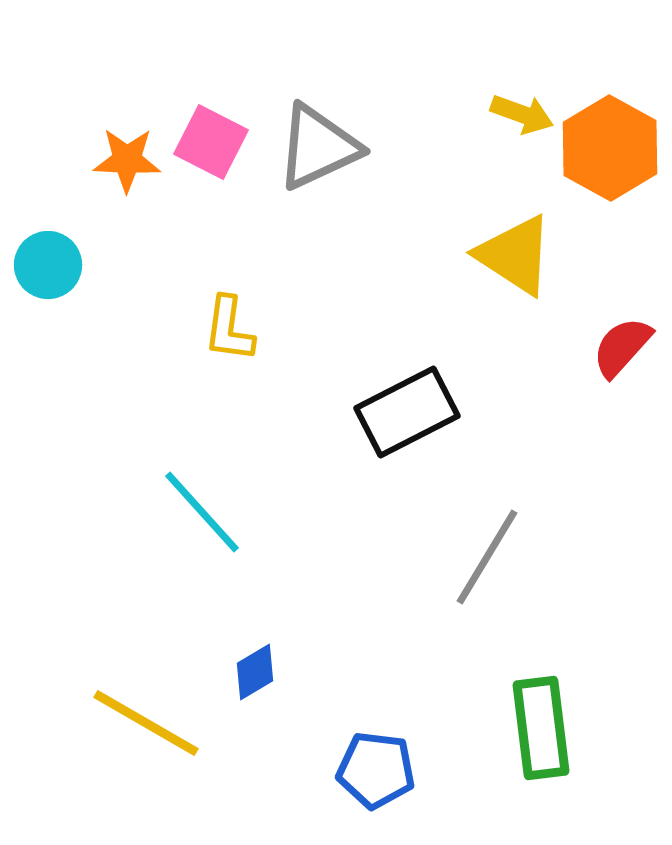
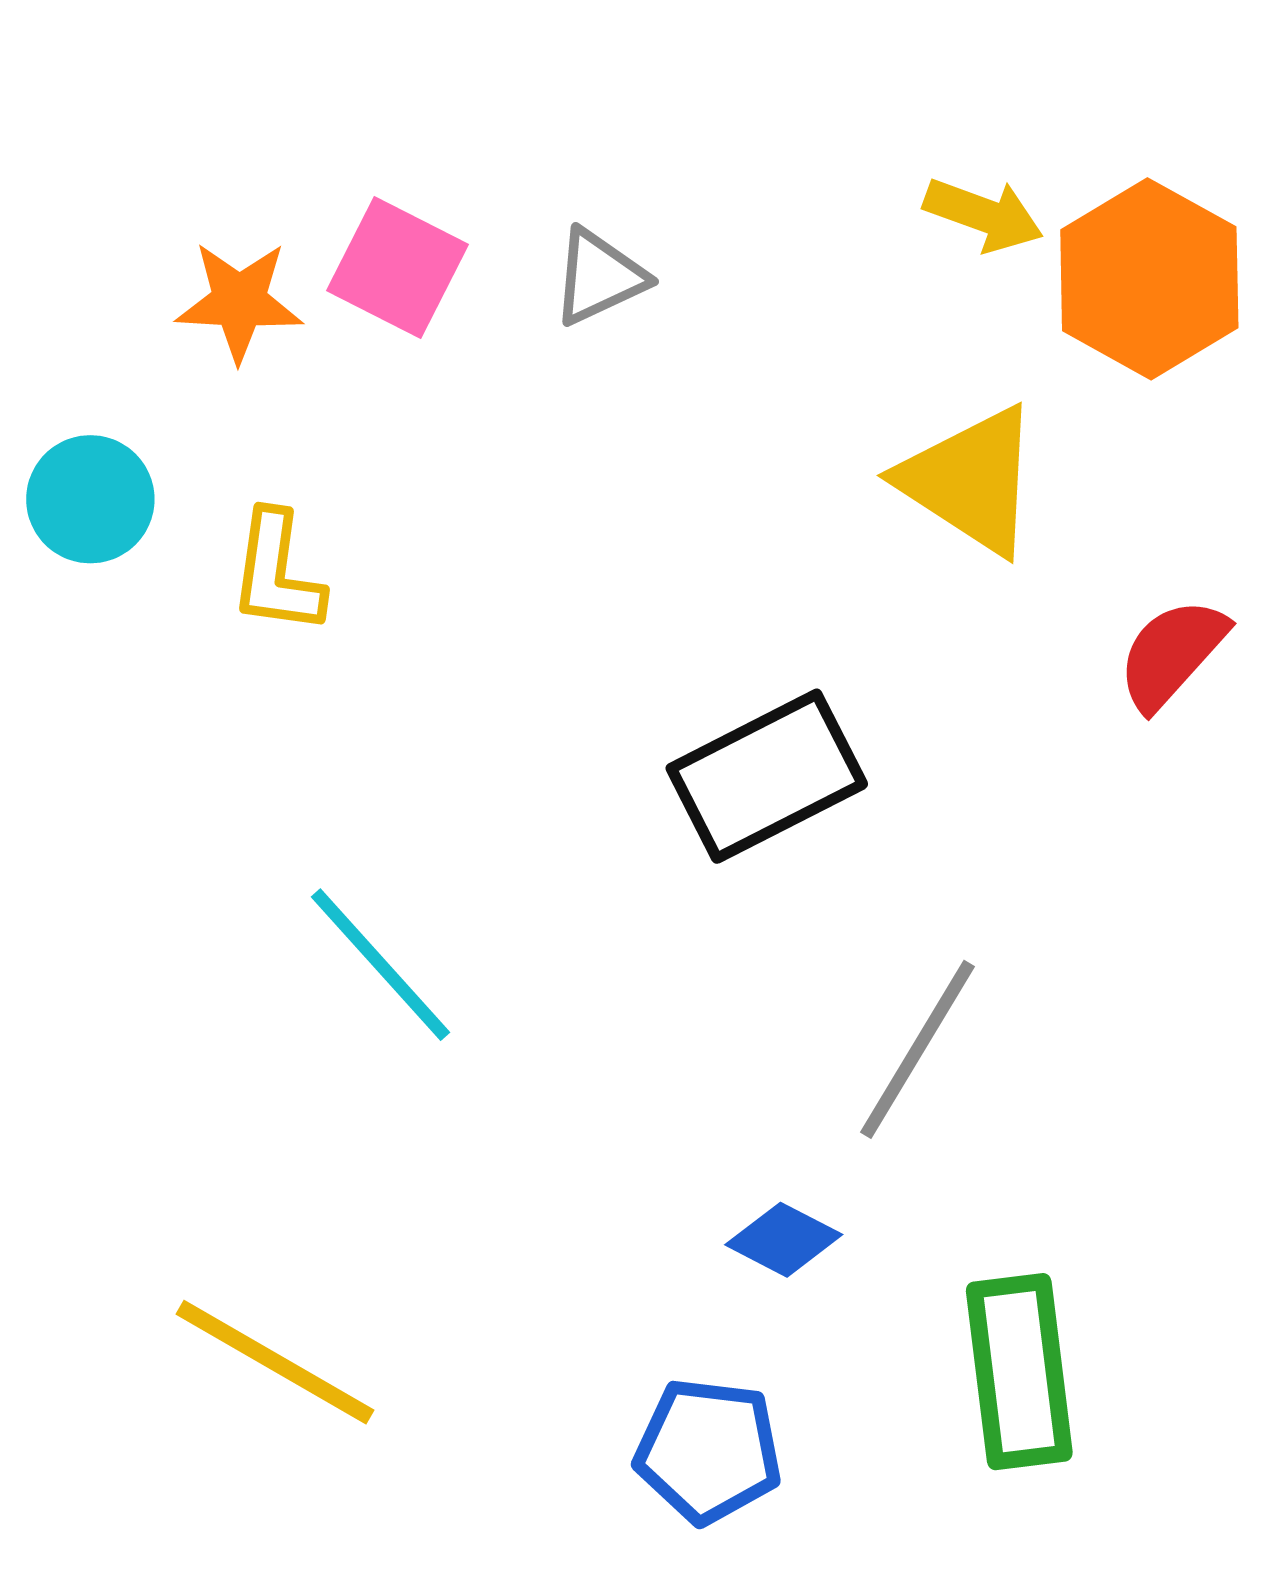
gray triangle: (318, 147) -> (599, 277), size x0.6
yellow L-shape: (229, 329) -> (277, 573), moved
blue diamond: (255, 672) -> (784, 1240), moved, turned 58

